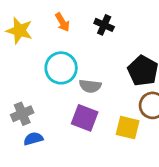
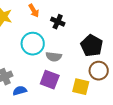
black cross: (104, 25) -> (58, 22), moved
blue semicircle: (33, 139) -> (20, 91), moved

